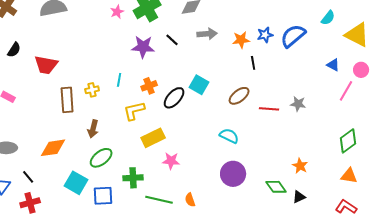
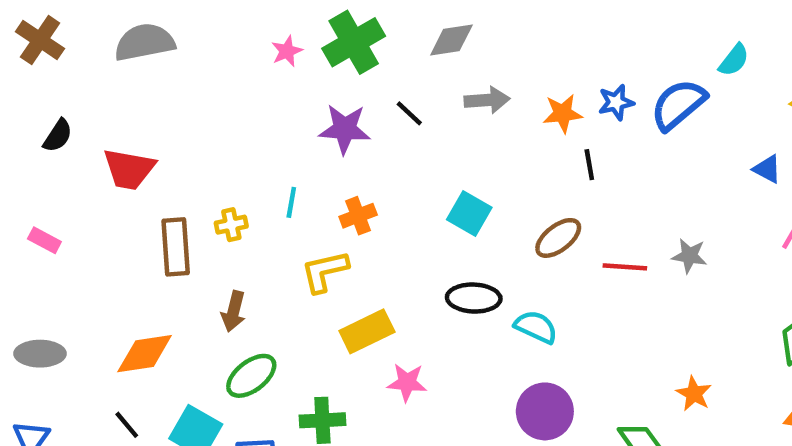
cyan semicircle: (328, 18) -> (734, 60), moved
black ellipse: (174, 98) -> (474, 298), moved, turned 50
black line: (28, 177) -> (127, 425), moved

